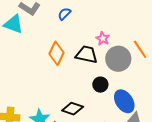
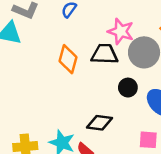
pink star: (103, 39) -> (121, 31), size x1.5

